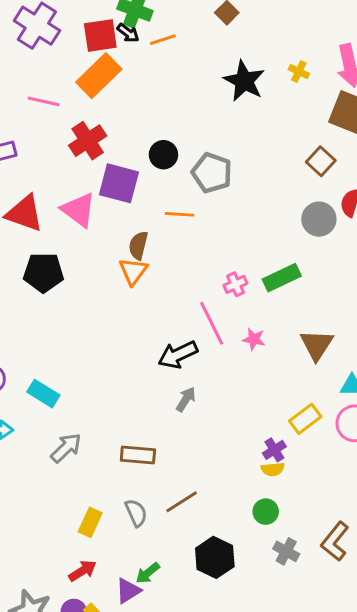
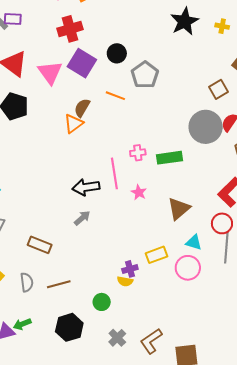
yellow cross: (299, 71) -> (222, 26), turned -32
gray circle: (319, 219) -> (206, 127), size x1.4
green circle: (266, 512) -> (102, 302), moved

